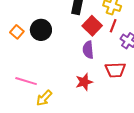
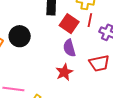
red star: (84, 82) -> (64, 72), moved

